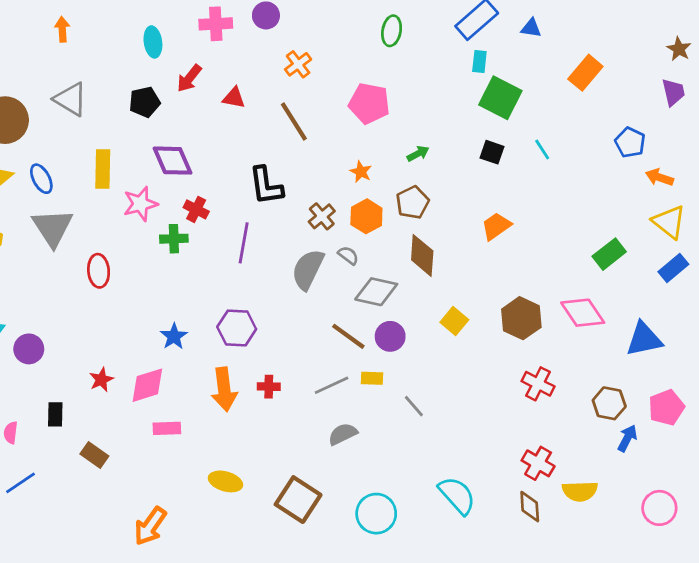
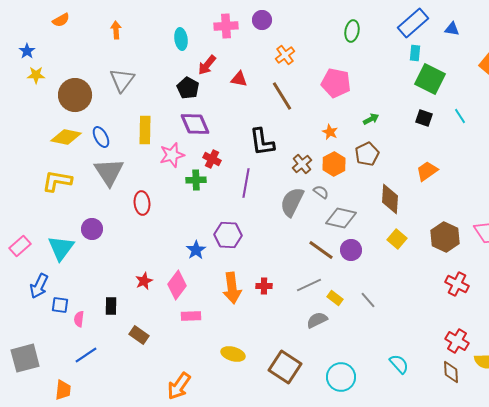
gray triangle: (71, 99) -> (122, 80), turned 36
black pentagon: (145, 102) -> (188, 88), moved, turned -30
brown diamond: (422, 255) -> (390, 199), moved
purple hexagon: (237, 328) -> (228, 235), moved
purple circle: (29, 349) -> (92, 229), moved
yellow rectangle: (372, 378) -> (335, 298), moved, turned 35
pink diamond: (147, 385) -> (177, 285), turned -36
cyan semicircle: (457, 495) -> (399, 364), size x0.7

